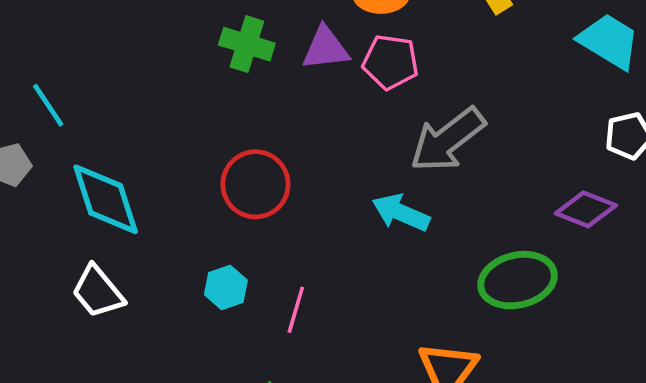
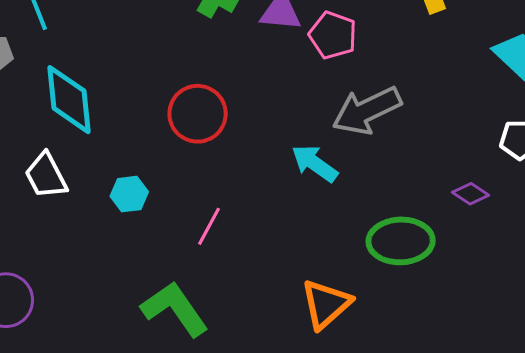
purple diamond: (586, 209) -> (471, 194), size x0.7
cyan hexagon: (226, 287) -> (129, 194), moved

